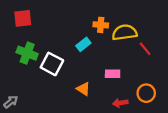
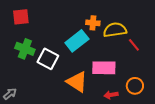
cyan rectangle: (83, 44) -> (77, 41), size x1.6
pink rectangle: (113, 74) -> (104, 68), size x1.6
orange triangle: (83, 89) -> (77, 82), size x1.6

